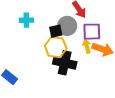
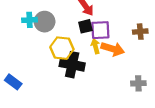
gray circle: (67, 26) -> (45, 22), moved
black square: (56, 31) -> (85, 26), moved

